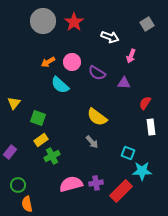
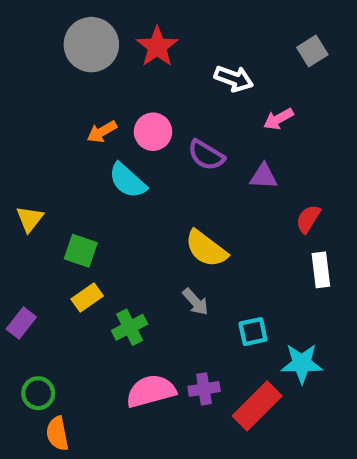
pink arrow: (131, 56) -> (278, 119), turned 40
cyan square: (128, 153) -> (253, 332), moved, turned -32
green cross: (52, 156) -> (130, 327), moved

